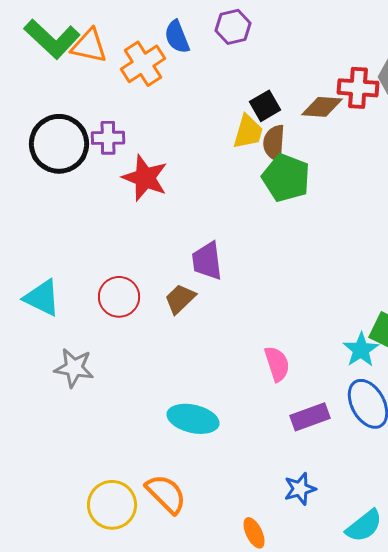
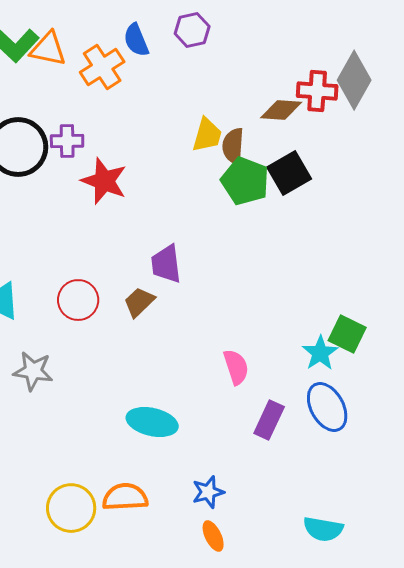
black square: (265, 106) -> (289, 173), moved, size x1.4
purple rectangle: (310, 417) -> (269, 420), turned -45
blue star: (300, 489) -> (208, 492), moved
orange semicircle: (166, 494) -> (125, 497), turned -48
cyan semicircle: (364, 526) -> (323, 529), turned 48

